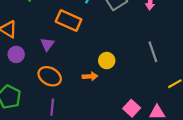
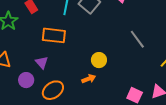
purple circle: (16, 54) -> (26, 80), moved
orange ellipse: (50, 76) -> (53, 90), turned -45

